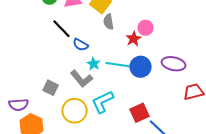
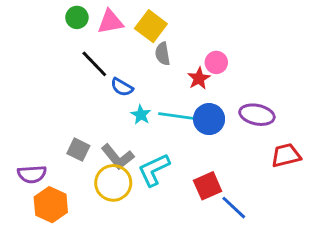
gray L-shape: (82, 79) -> (118, 157), moved

